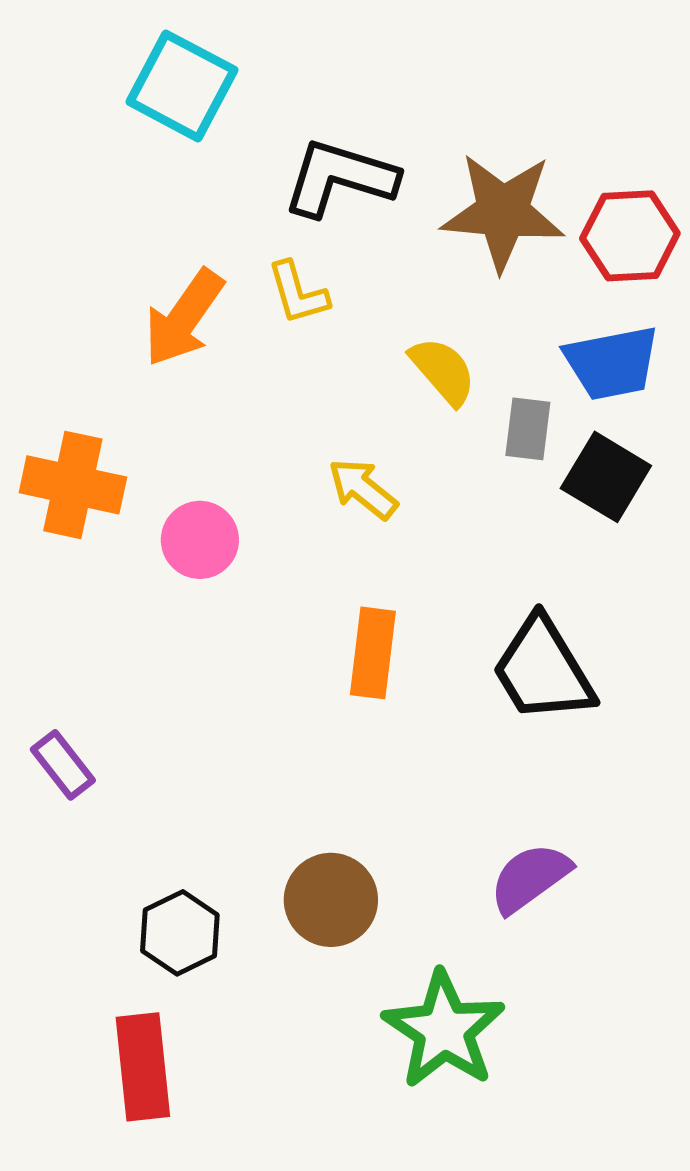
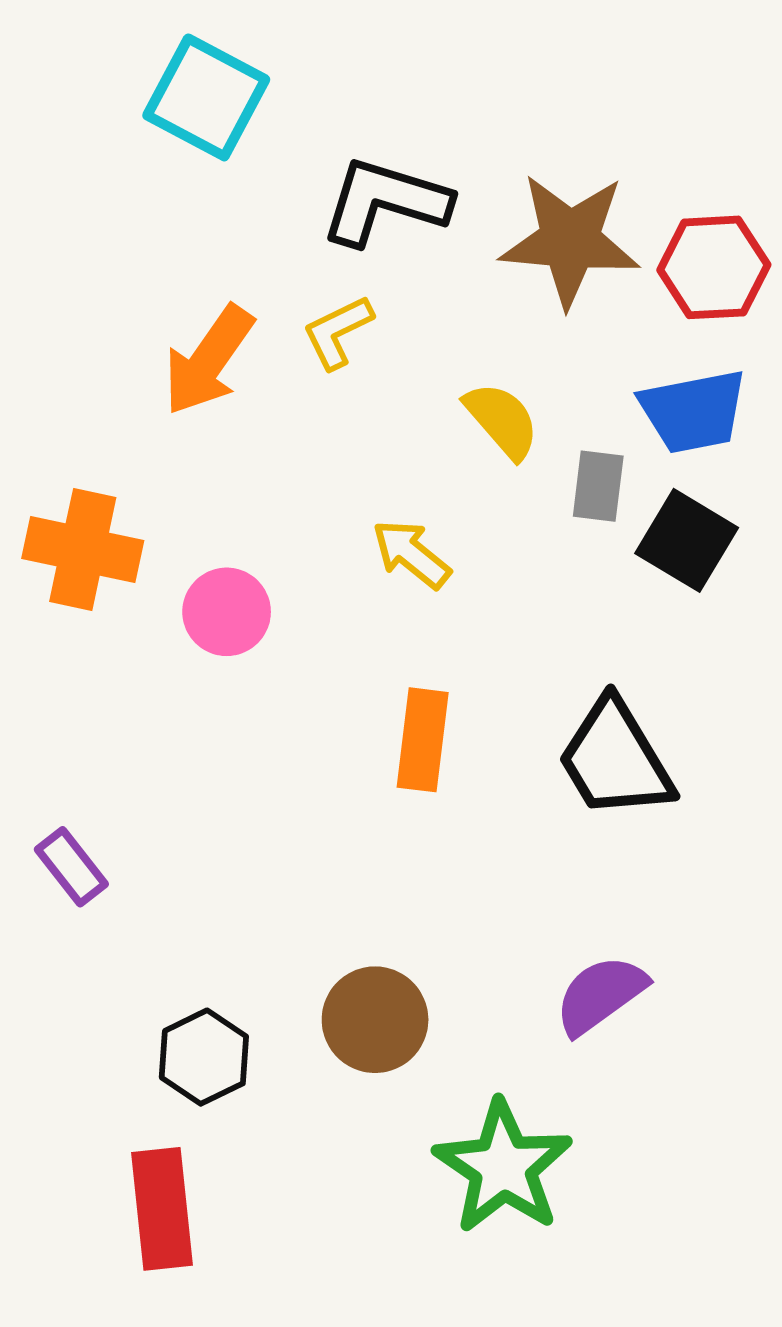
yellow L-shape: (298, 293) -> (338, 332), turned 80

